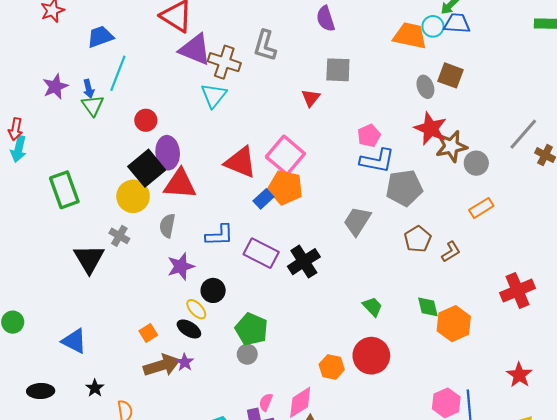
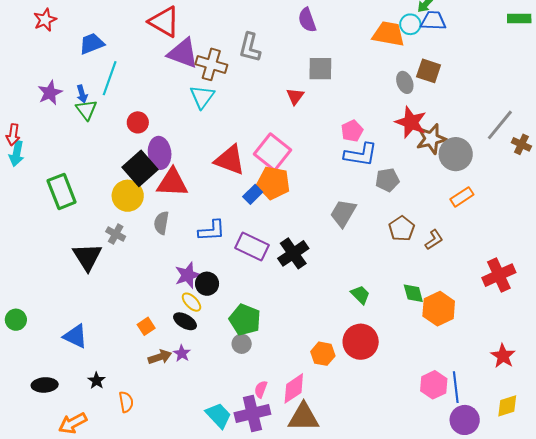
gray circle: (476, 163) -> (456, 154), size x1.4
gray pentagon: (404, 188) -> (387, 180), size x0.7
purple star: (181, 266) -> (188, 275), moved
brown arrow: (162, 365) -> (160, 357), size x0.7

